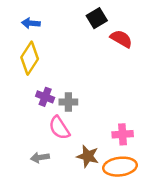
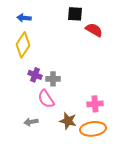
black square: (97, 18) -> (75, 14), turned 35

